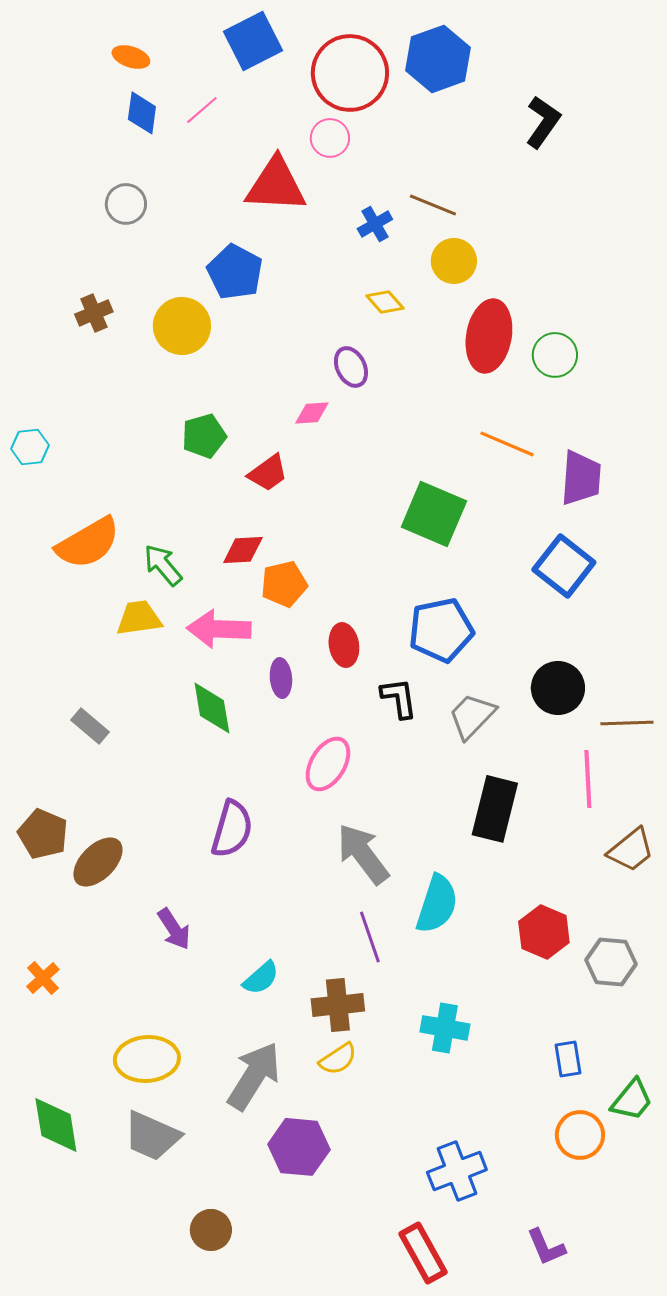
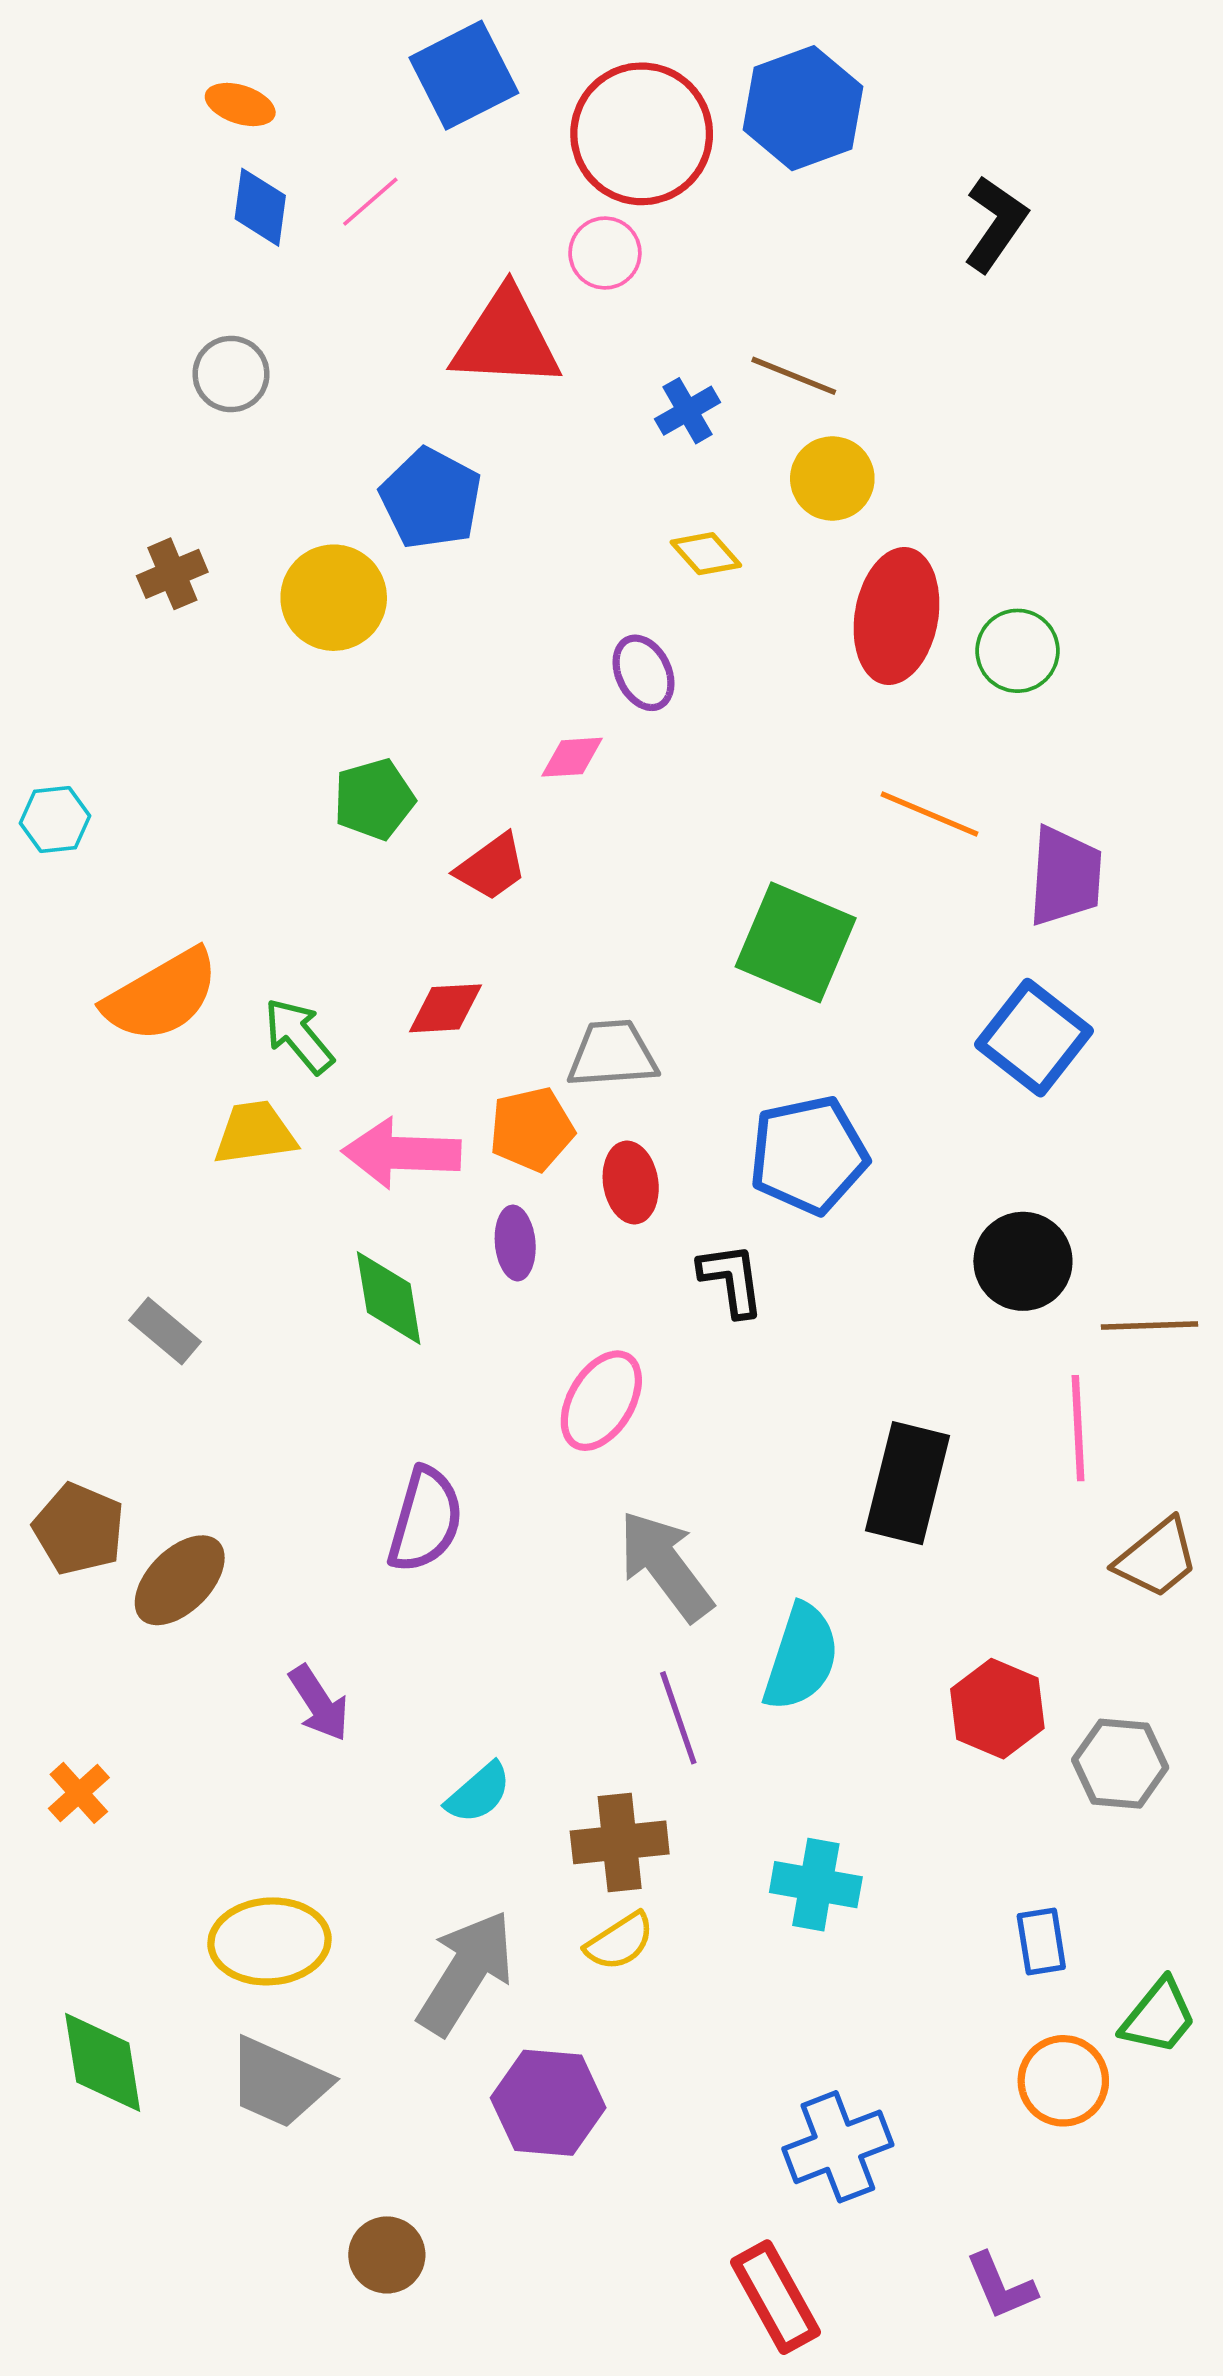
orange pentagon: (284, 584) -> (532, 1129), moved
gray trapezoid: (472, 716) -> (612, 1054), moved, turned 42

